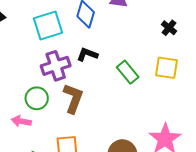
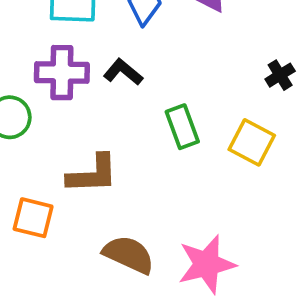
brown L-shape: (73, 98) -> (92, 174), moved, turned 48

